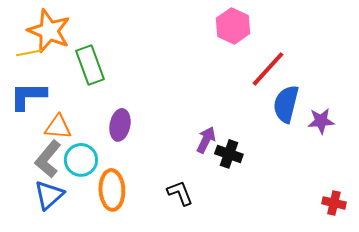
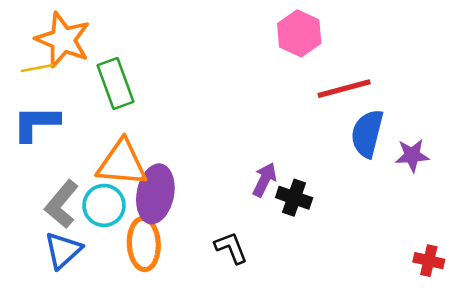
red line: (268, 69) -> (344, 89), turned 33
purple ellipse: (120, 125) -> (155, 194), moved, size x1.4
orange triangle: (58, 127) -> (122, 163), moved, size x1.5

